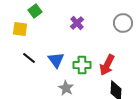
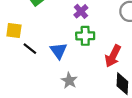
yellow square: (20, 29) -> (14, 31), moved
green cross: (82, 65) -> (85, 36), moved

